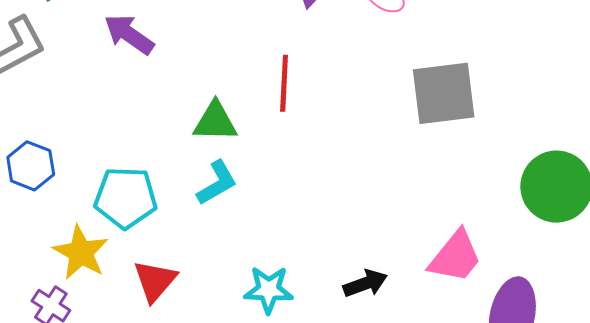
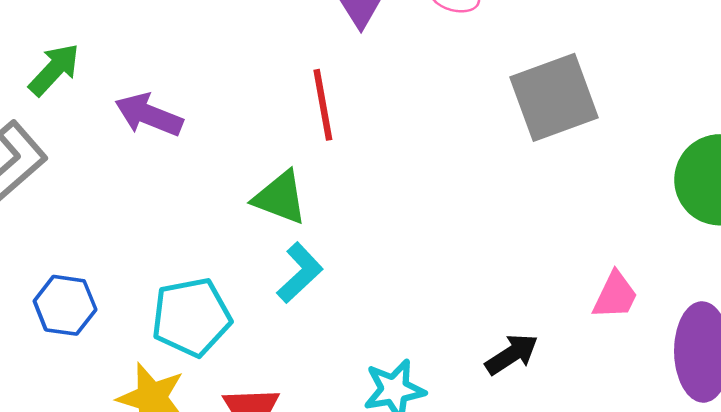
red line: (284, 83) -> (323, 105), moved
green triangle: (215, 122) -> (280, 198), turned 33
pink trapezoid: (455, 257) -> (615, 295), size x0.7

